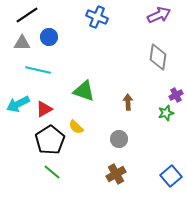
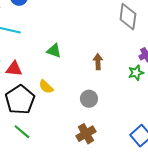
green triangle: (84, 91) -> (54, 51), size x0.7
red triangle: (44, 109) -> (14, 69), turned 36

